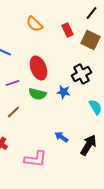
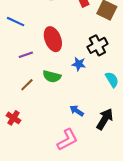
green semicircle: (37, 94) -> (52, 76), moved
pink L-shape: (35, 159) -> (67, 140), moved, turned -35

